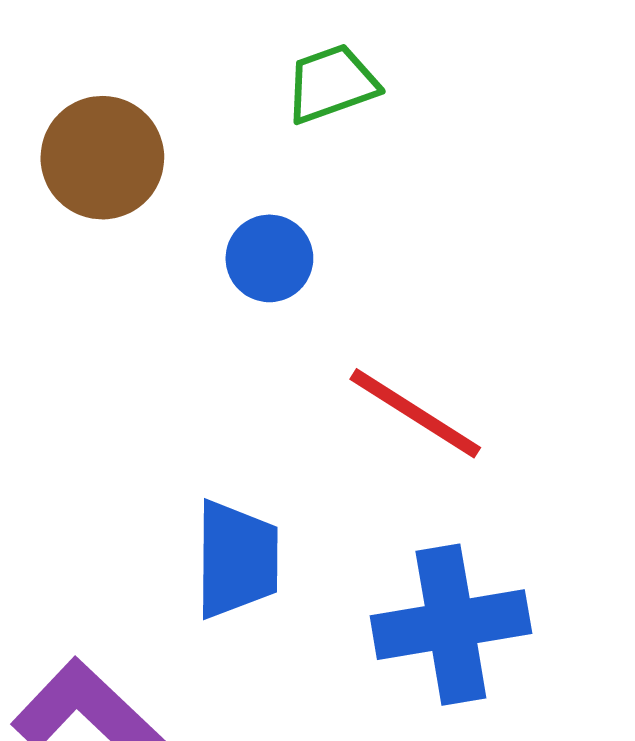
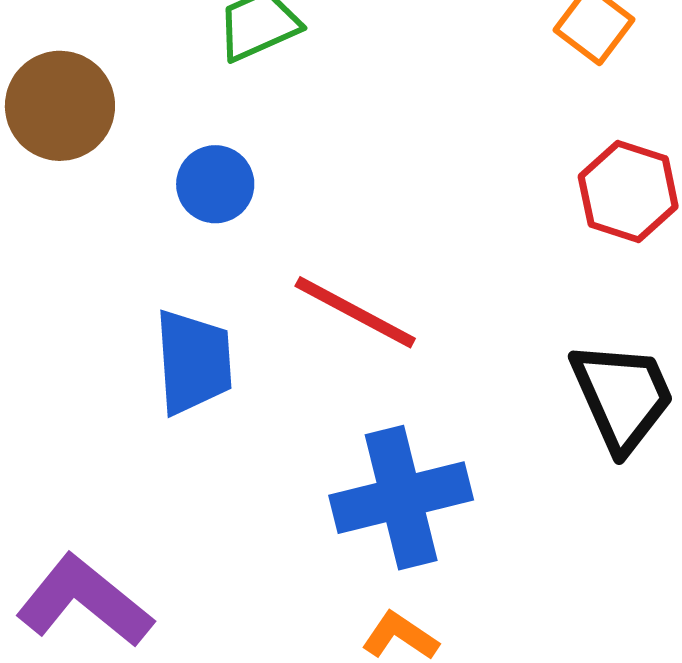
blue trapezoid: (237, 559) -> (193, 362), moved

